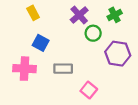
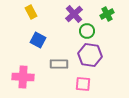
purple hexagon: (118, 54) -> (90, 55), moved
pink cross: (25, 69) -> (23, 77), moved
pink square: (89, 90) -> (83, 84), turned -35

